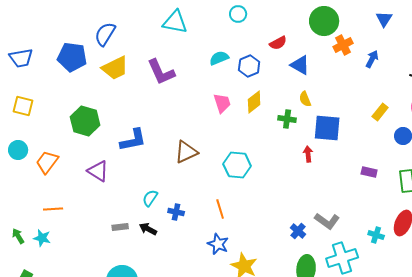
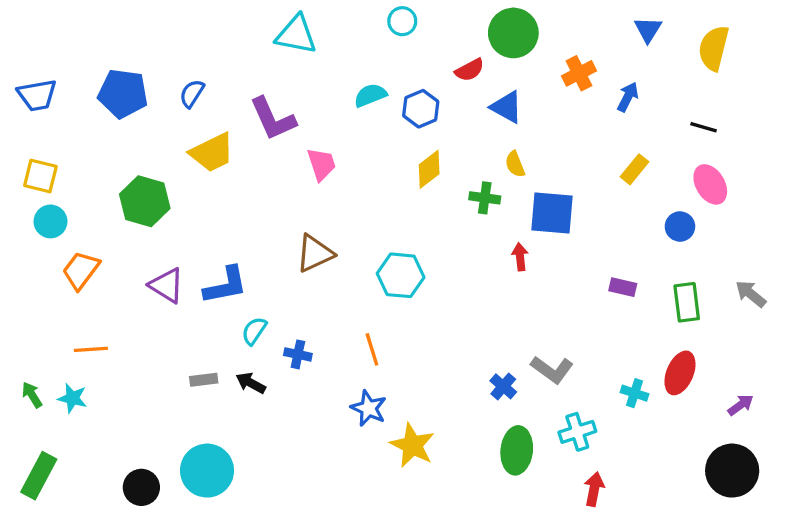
green circle: (324, 21) -> (513, 33), moved
blue semicircle: (105, 34) -> (192, 94), moved, size x0.7
yellow trapezoid: (115, 68) -> (212, 152), moved
pink trapezoid: (222, 103) -> (321, 164), moved
yellow rectangle: (380, 112) -> (635, 169), moved
blue L-shape: (133, 140) -> (226, 285), moved
cyan circle: (18, 150) -> (50, 221), moved
cyan cross: (342, 258) -> (577, 432), size x0.7

